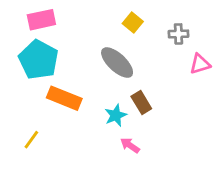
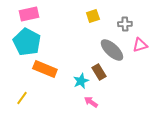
yellow square: (133, 23) -> (93, 16), turned 32
gray ellipse: (117, 63) -> (112, 50), moved

